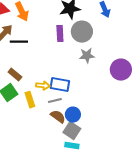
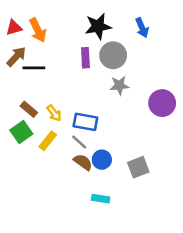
yellow arrow: (43, 86) -> (54, 113), moved, turned 48
yellow rectangle: (30, 100) -> (48, 141), turned 56
gray line: (55, 101) -> (79, 142), turned 56
gray square: (72, 131) -> (138, 167), moved, turned 36

